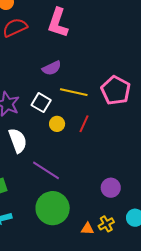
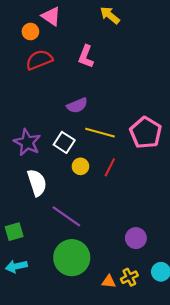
pink L-shape: (58, 23) -> (86, 57), size x0.7

